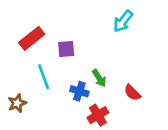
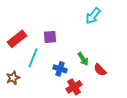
red rectangle: (32, 38) -> (17, 39), moved
cyan line: (44, 77) -> (33, 58), turned 42
green arrow: (99, 78) -> (83, 59), moved

